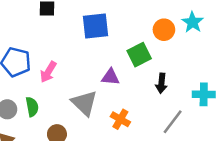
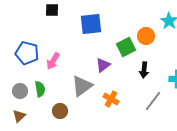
orange circle: (164, 30) -> (146, 36), moved
purple triangle: (110, 77) -> (103, 65), turned -42
gray triangle: (84, 103) -> (82, 86), turned 40

